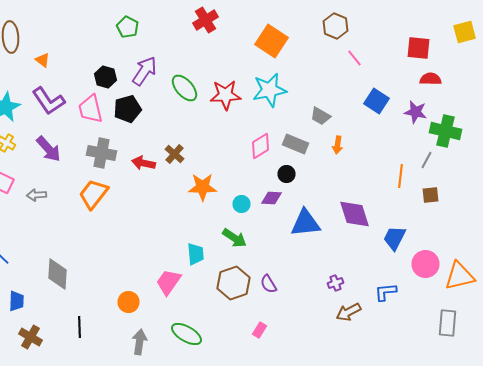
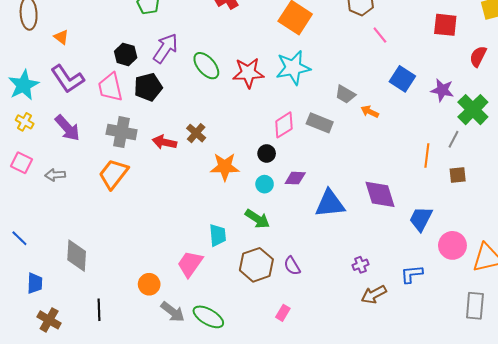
red semicircle: (430, 79) -> (478, 56), moved, turned -65
green cross: (446, 131) -> (473, 110), turned 32
orange arrow: (338, 145) -> (370, 112), moved, turned 108
black circle: (286, 174) -> (267, 153), moved
gray arrow: (140, 342) -> (173, 312), moved, turned 120

